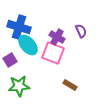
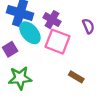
purple semicircle: (81, 31) -> (88, 26), moved
purple cross: (57, 37) -> (52, 20), moved

